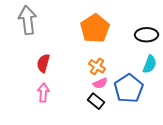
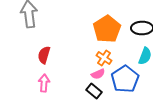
orange pentagon: (95, 28) -> (107, 29), moved
orange cross: (97, 66) -> (104, 58), moved

